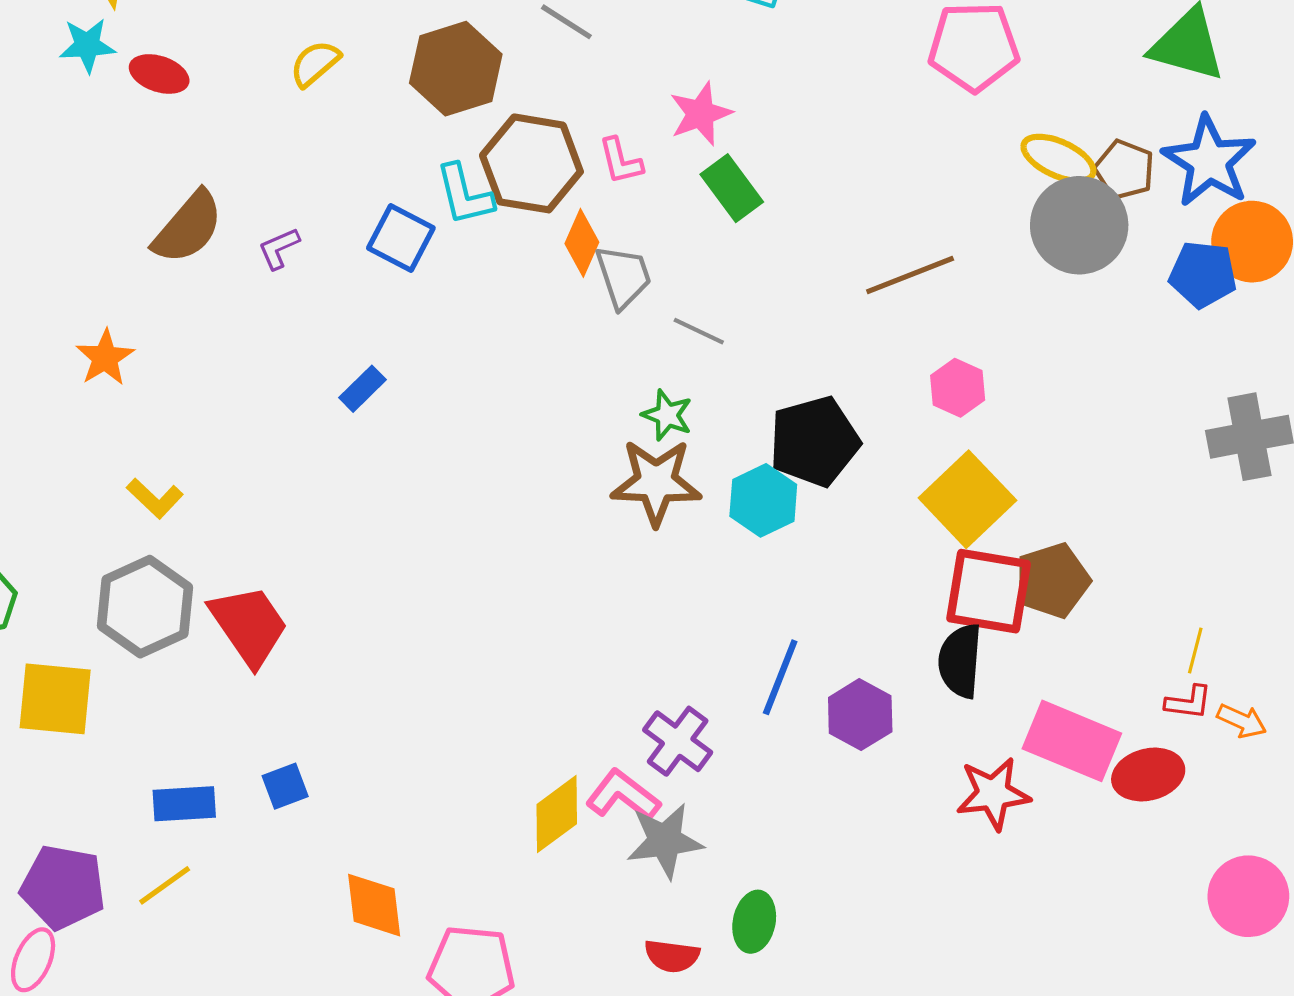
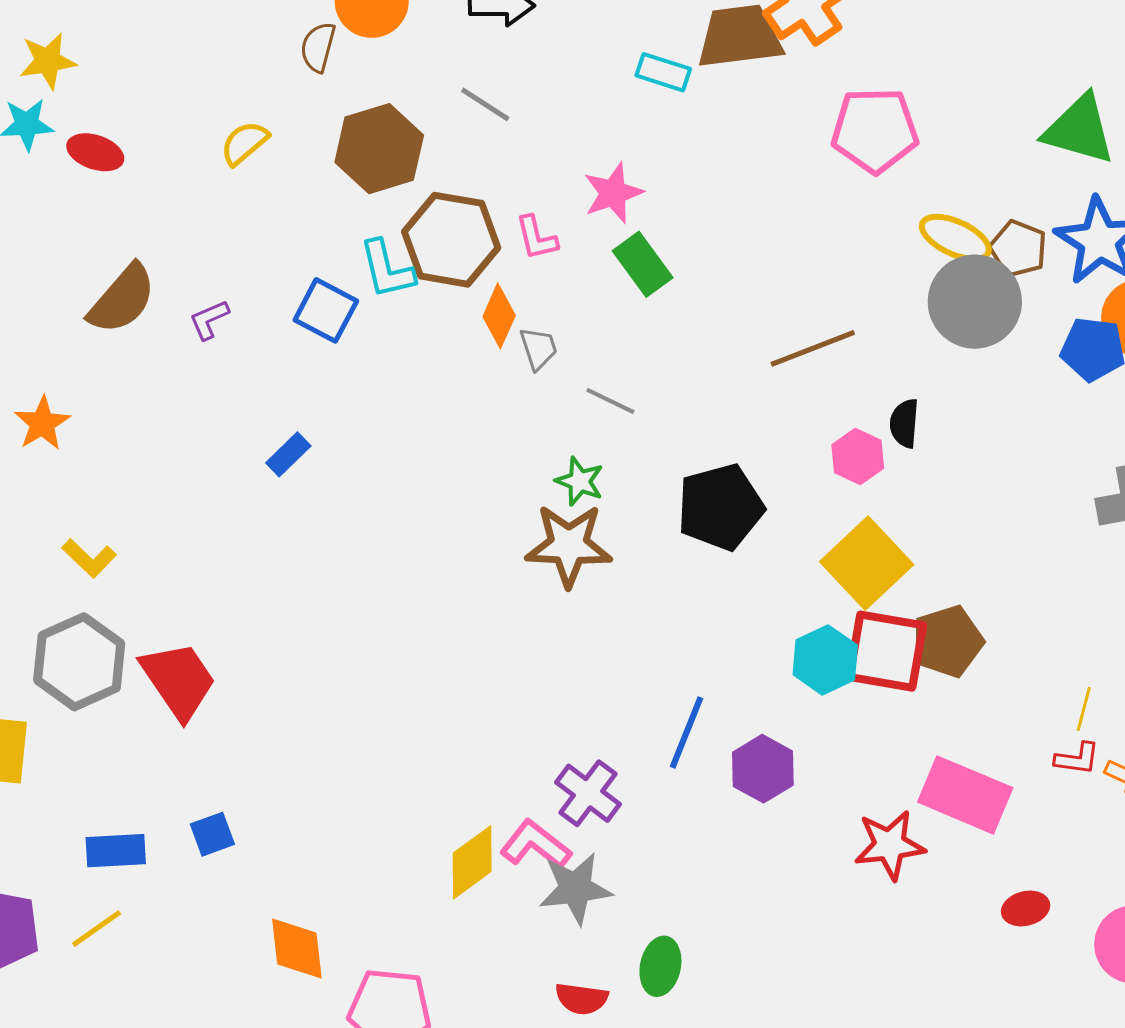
gray trapezoid: (623, 277) -> (539, 348), size x0.7
cyan hexagon: (763, 500) -> (825, 660), moved
black semicircle: (960, 661) -> (904, 423), moved, size x0.7
red ellipse: (1148, 775) -> (1026, 908), moved, size x0.7

